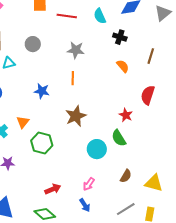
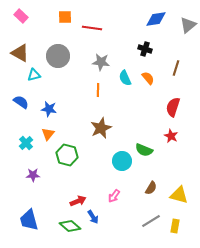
cyan semicircle: (100, 16) -> (125, 78), moved
gray circle: (33, 44) -> (58, 56), size x1.5
blue star: (42, 91) -> (49, 109), moved
red star: (126, 115) -> (171, 136), moved
green semicircle: (119, 138) -> (144, 150), turned -36
blue arrow: (85, 205) -> (93, 217), moved

